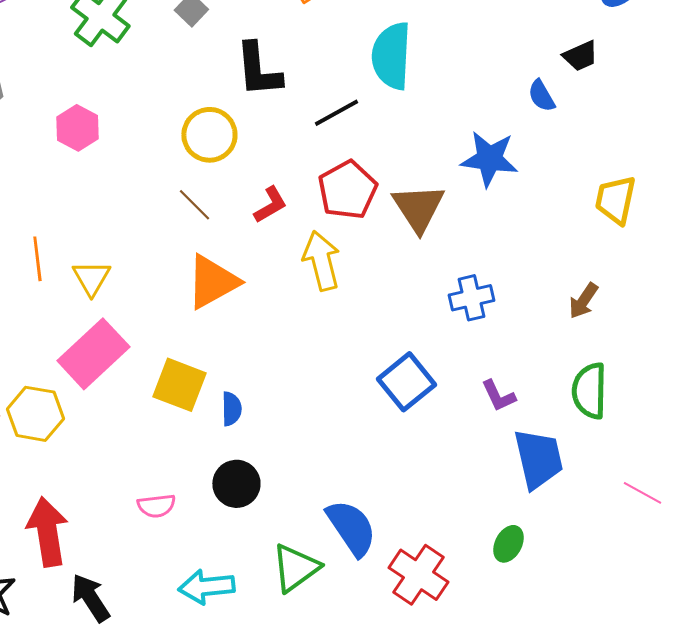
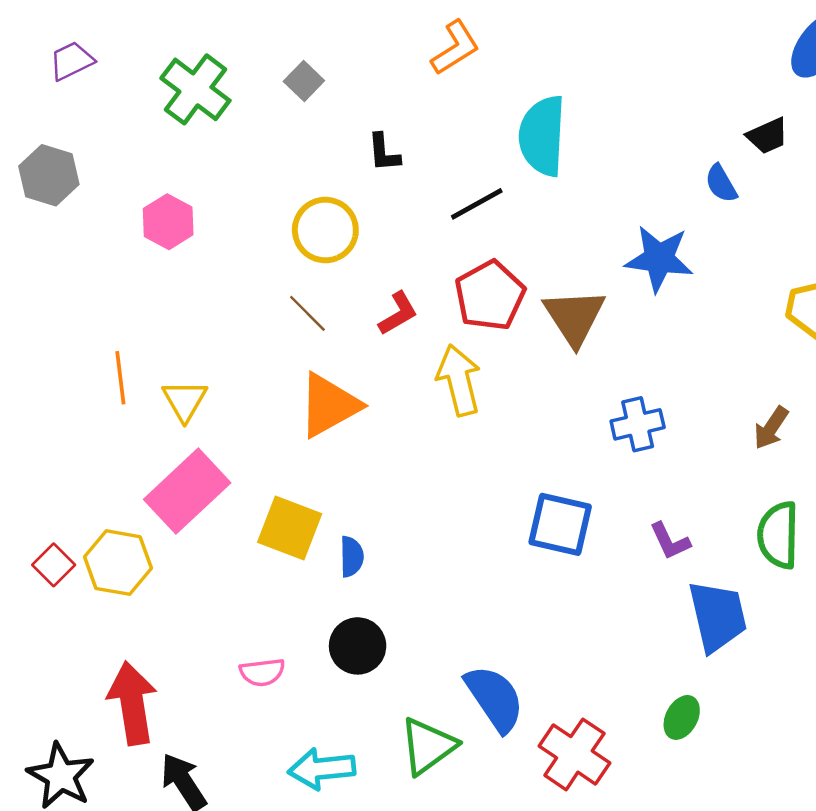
black L-shape: (258, 70) -> (384, 153), size x0.6
blue square: (406, 382) -> (560, 524), turned -38

